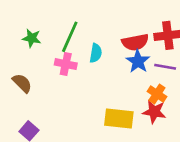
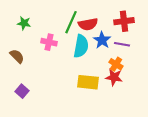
green line: (70, 37) -> (71, 22), moved
red semicircle: (135, 42) -> (88, 24), moved
cyan semicircle: (96, 53) -> (81, 46), moved, size x1.6

